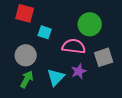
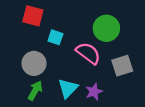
pink semicircle: (74, 46) -> (88, 53), turned 30
purple star: (79, 71) -> (94, 92), moved

